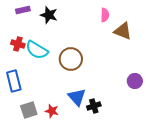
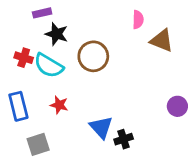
purple rectangle: (23, 10) -> (42, 13), moved
black star: (49, 15) -> (57, 34), moved
brown circle: (71, 59) -> (93, 56), moved
red star: (52, 111) -> (59, 105), moved

